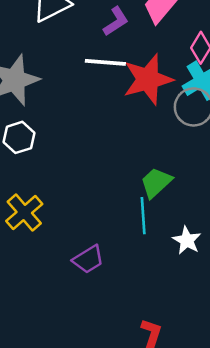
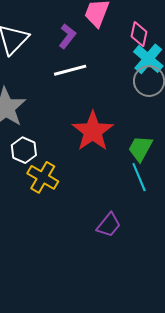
red star: (148, 79) -> (93, 131), moved
yellow cross: (24, 212) -> (43, 177), moved

